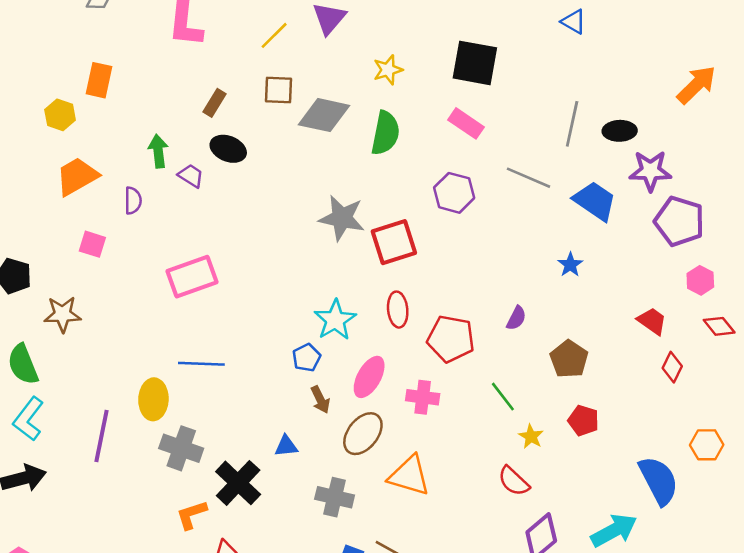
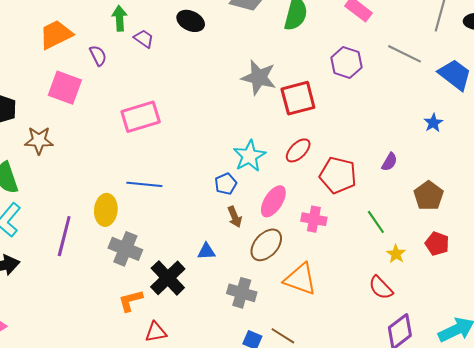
black ellipse: (228, 149) -> (191, 21), moved
purple semicircle: (133, 201) -> (98, 56), turned -30
pink square: (92, 244) -> (65, 88), size x1.6
red ellipse: (398, 310) -> (298, 150), turned 48

